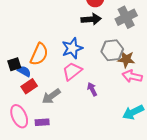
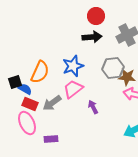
red rectangle: (29, 86) -> (30, 104), turned 56
gray arrow: (51, 96) -> (52, 103), moved
pink ellipse: (19, 116) -> (27, 123), moved
purple rectangle: (42, 122) -> (51, 139), moved

